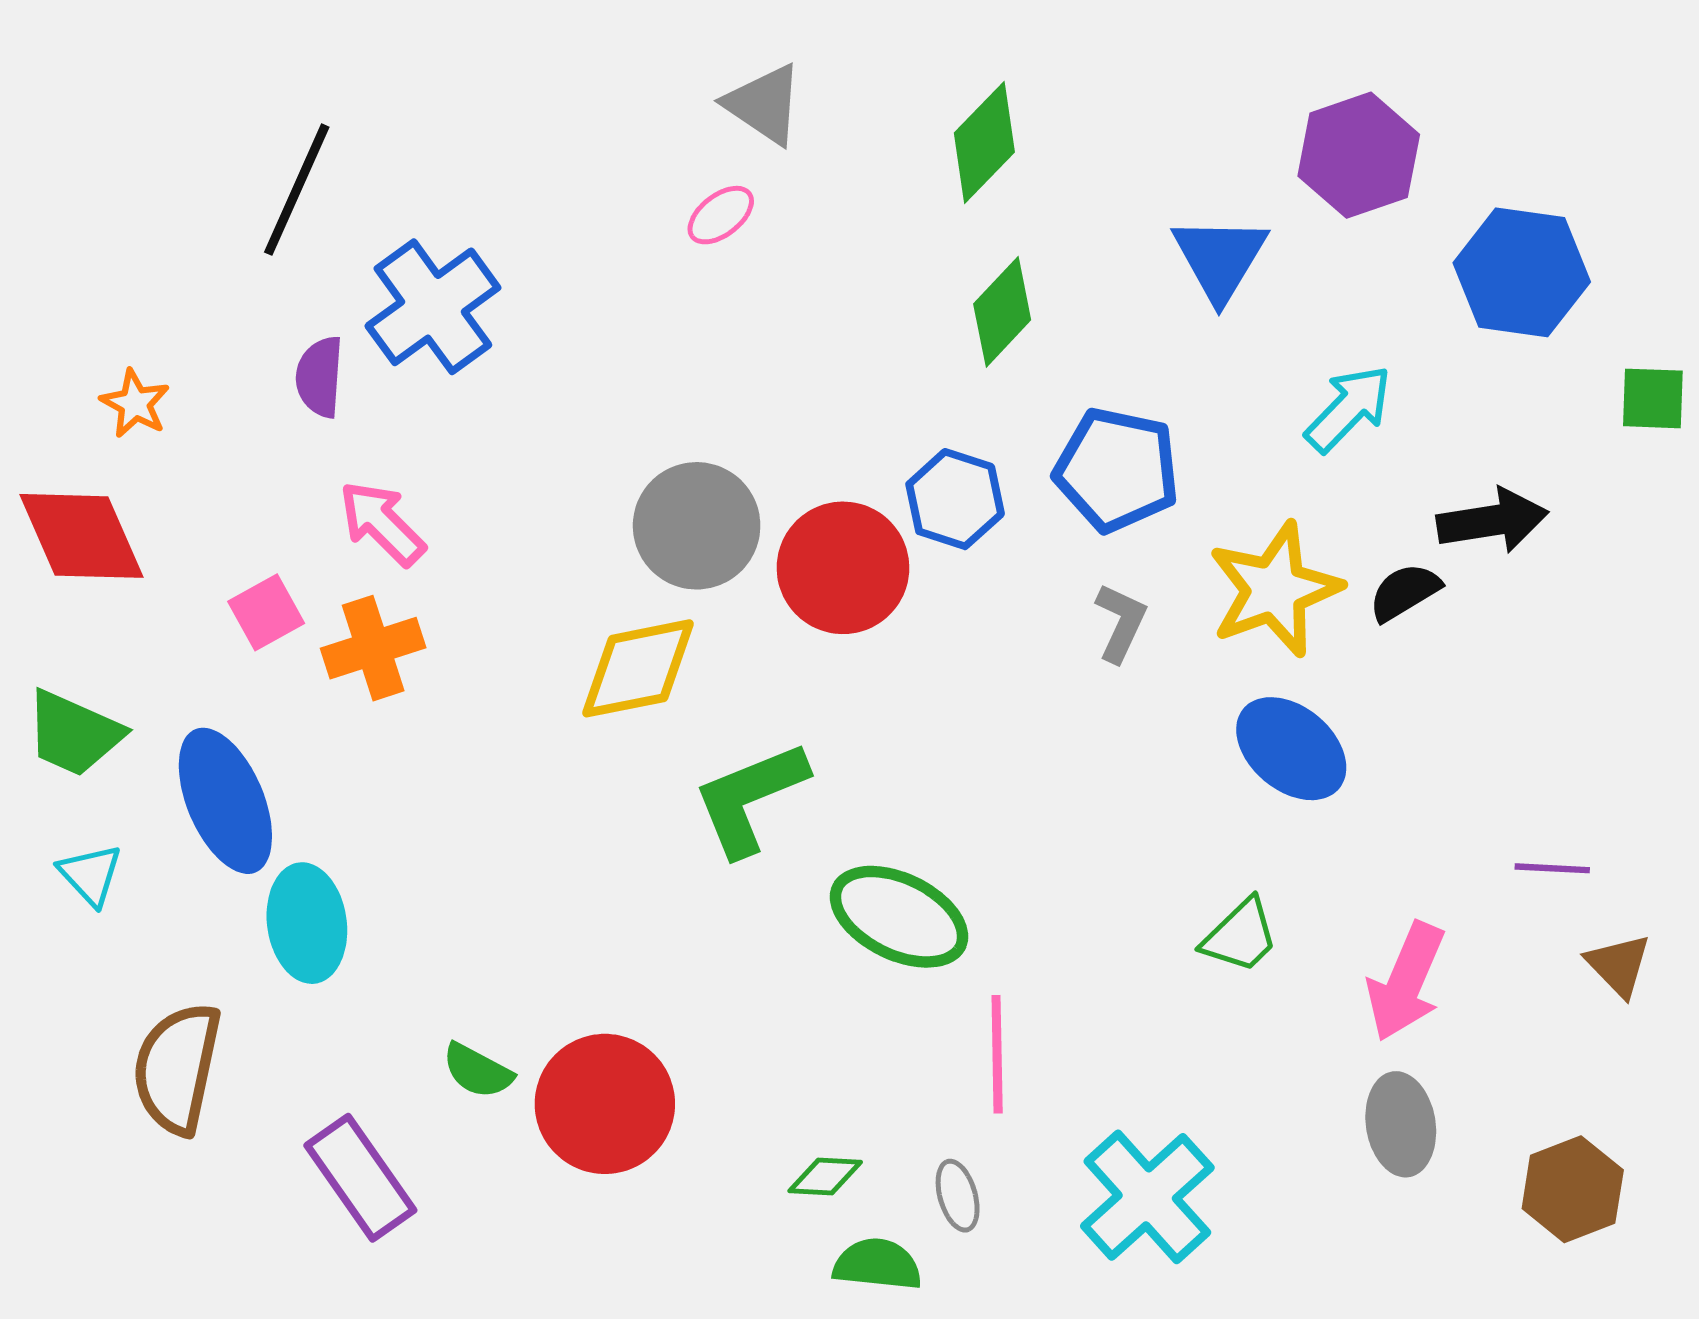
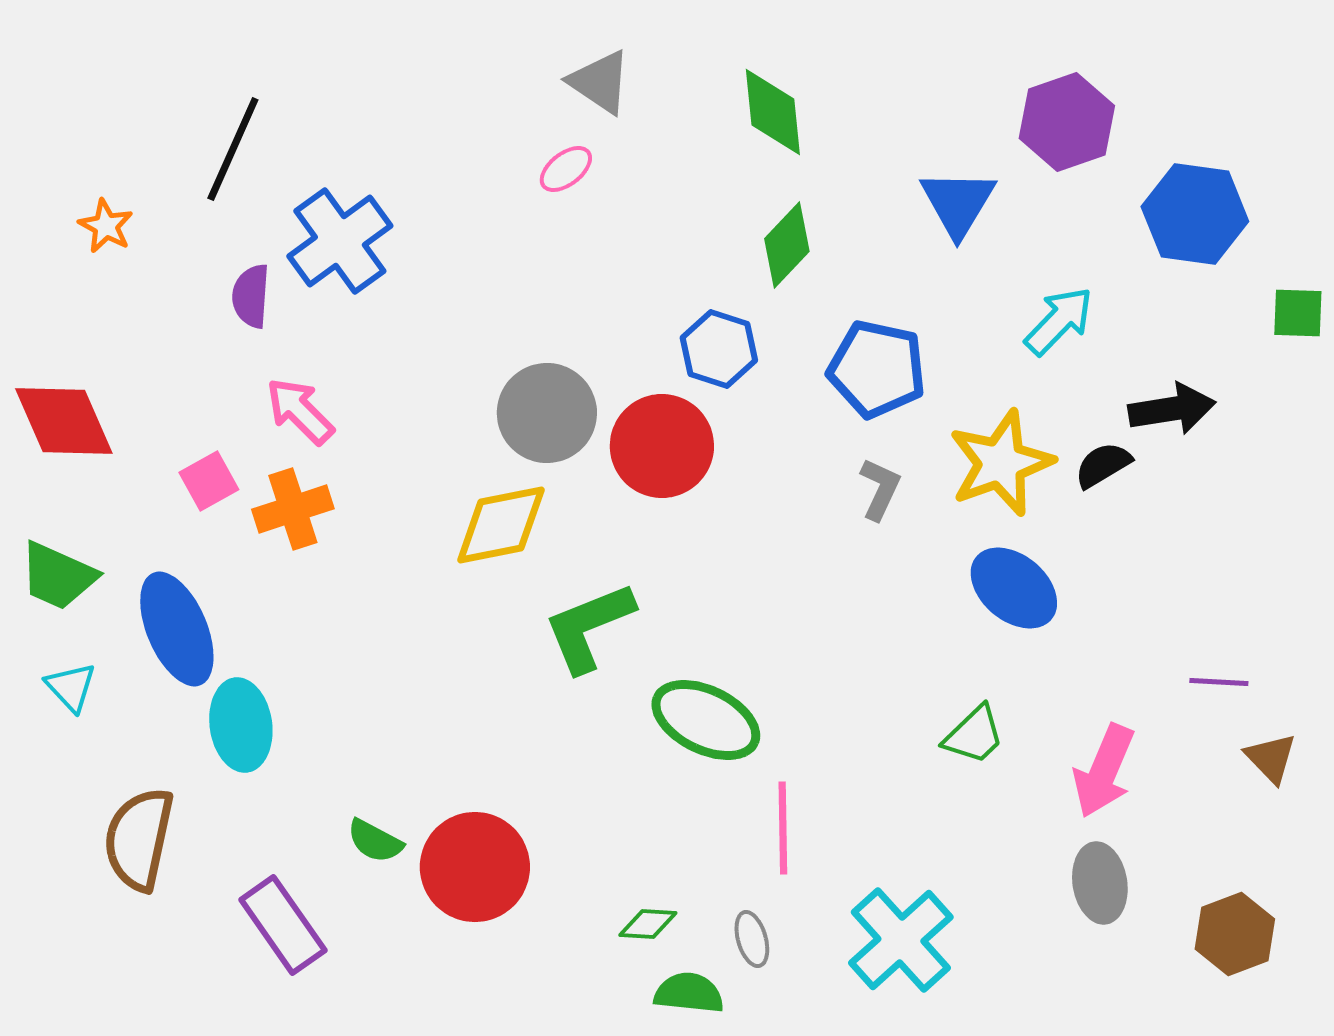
green diamond: (984, 142) -> (773, 112), turned -50
orange star: (135, 404) -> (106, 226), moved
blue hexagon: (955, 499) -> (719, 349), moved

